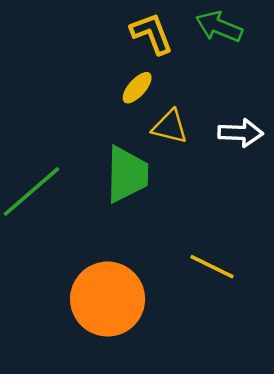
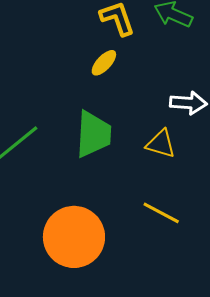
yellow triangle: (170, 127) -> (161, 144), moved

